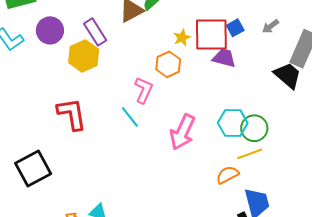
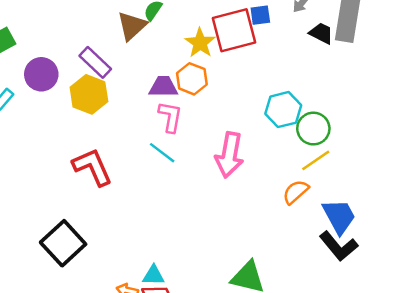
blue square: (235, 28) -> (260, 15), turned 36
yellow star: (182, 38) -> (200, 43), size x1.4
purple trapezoid: (224, 58) -> (163, 87), moved
black trapezoid: (288, 75) -> (321, 33), moved, size x0.7
cyan hexagon: (233, 123) -> (283, 110), moved

